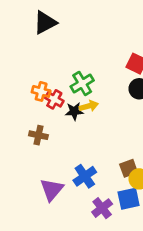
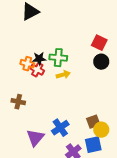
green cross: (82, 83) -> (58, 58), turned 36
black star: (74, 111) -> (39, 59), moved
brown cross: (38, 135) -> (18, 102), moved

